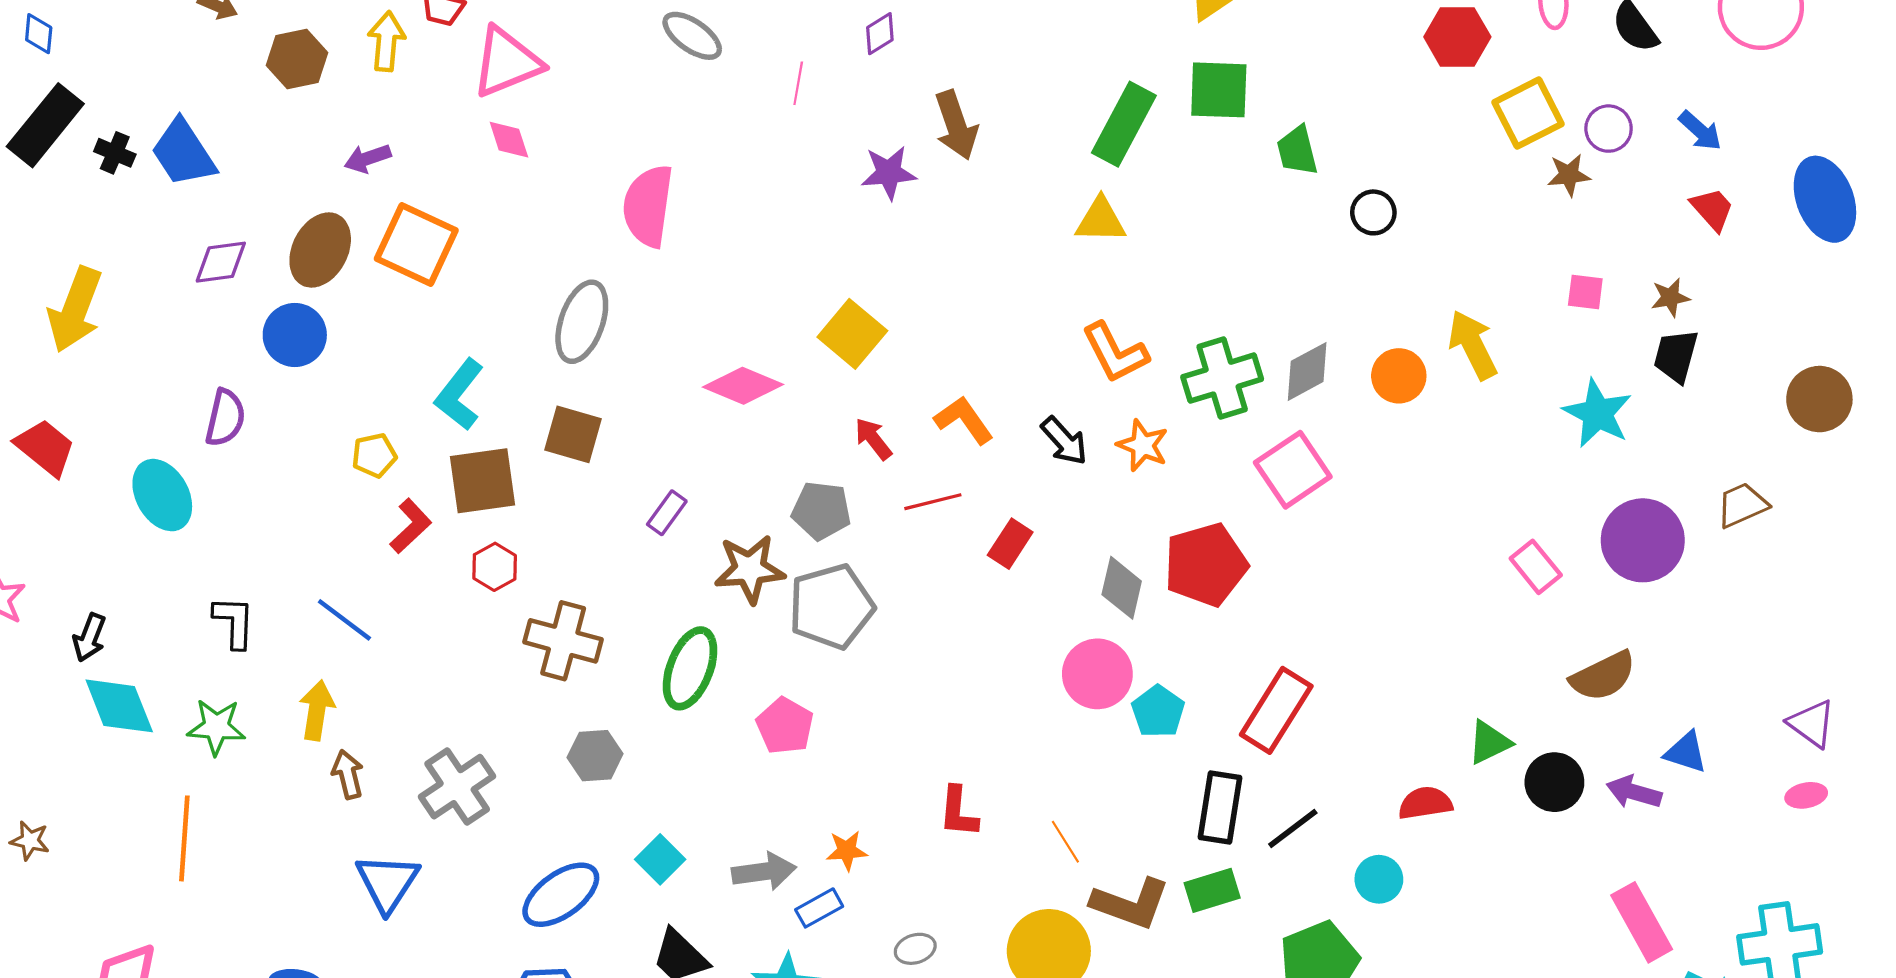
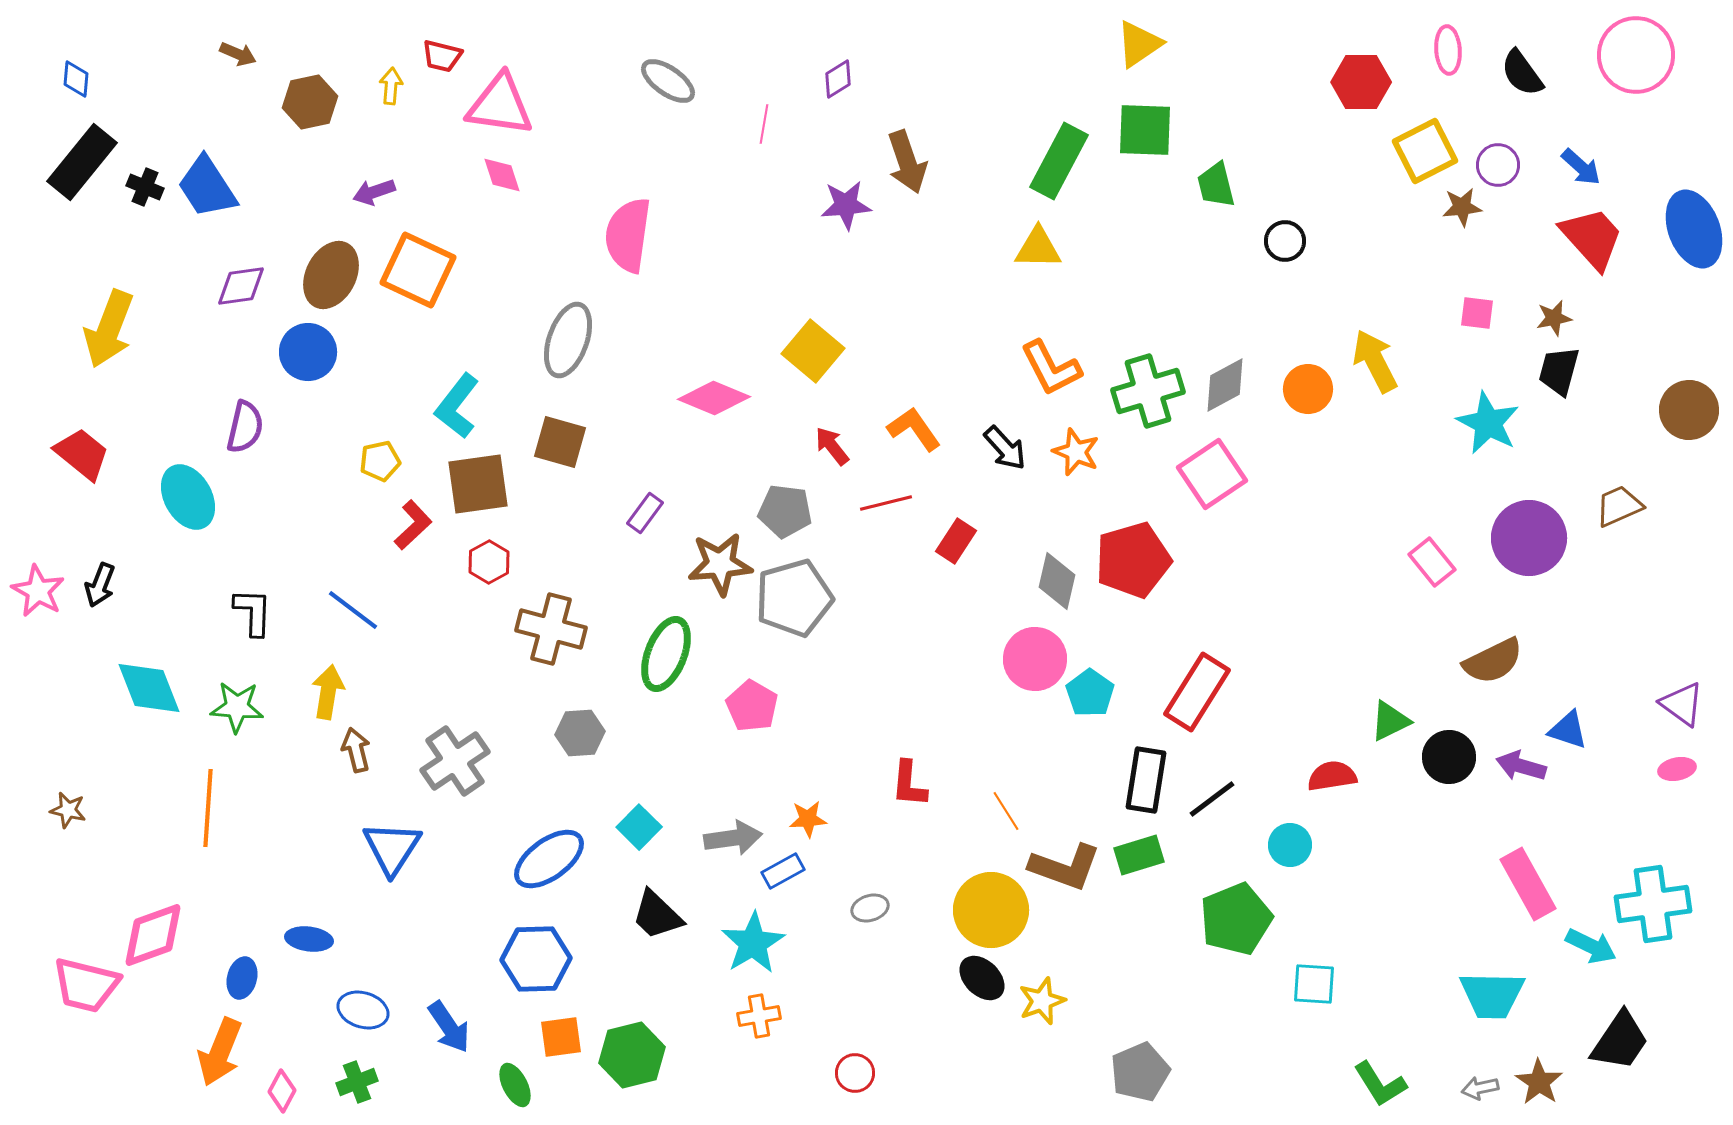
yellow arrow: (386, 41) -> (391, 86), size x0.7
pink triangle: (507, 62) -> (500, 105), turned 30
red trapezoid: (1712, 209) -> (1592, 238), size x1.6
black arrow: (89, 637) -> (100, 585), moved

